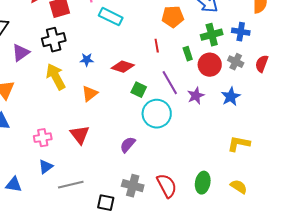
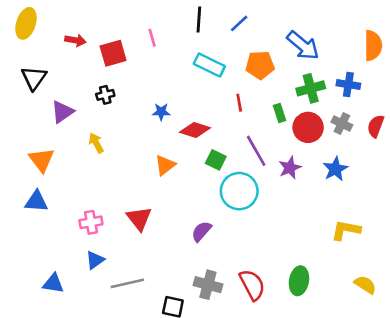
cyan rectangle: (111, 17) -> (209, 65), moved
black cross: (54, 40) -> (105, 95), size x0.6
blue star: (87, 60) -> (161, 112), moved
yellow arrow: (56, 77) -> (96, 143), moved, size x0.6
orange triangle: (90, 94) -> (165, 165), moved
yellow semicircle: (239, 187) -> (365, 285), moved

